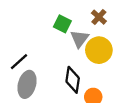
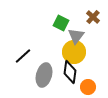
yellow circle: (99, 50) -> (74, 52), moved
gray ellipse: (27, 84) -> (44, 75), moved

